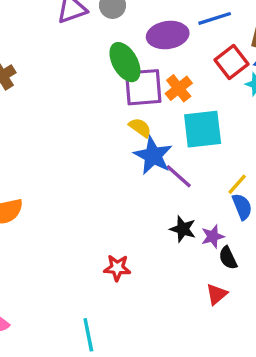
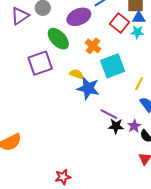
purple square: (143, 87) -> (40, 63), moved
purple line: (179, 176) -> (109, 114), moved
yellow line: (237, 184) -> (139, 84), moved
red star: (117, 268) -> (63, 177), moved

